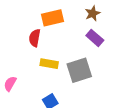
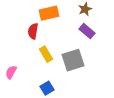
yellow rectangle: (49, 64) -> (46, 54), turned 49

